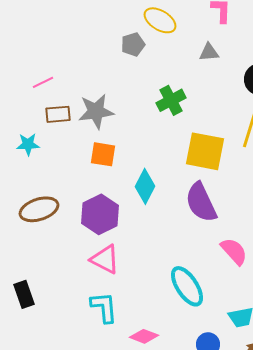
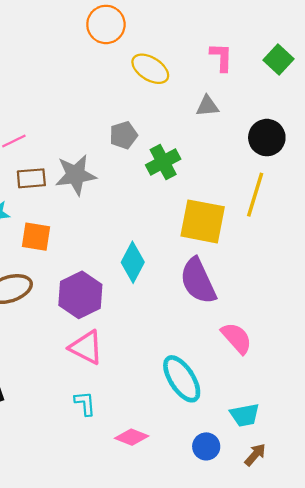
gray pentagon: (133, 44) -> (123, 135), moved
orange square: (103, 154) -> (36, 237), moved
cyan L-shape: (104, 307) -> (85, 403), size x0.7

